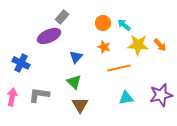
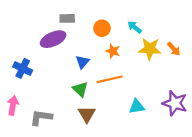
gray rectangle: (62, 17) -> (67, 18), turned 48
orange circle: (103, 23) -> (102, 28), moved
orange line: (119, 68) -> (110, 79), moved
gray L-shape: (39, 95) -> (41, 117), moved
purple star: (161, 95) -> (175, 103), turned 30

